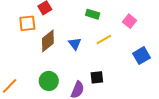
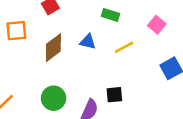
orange square: (27, 23) -> (16, 31), moved
blue triangle: (75, 44) -> (88, 42), moved, turned -40

